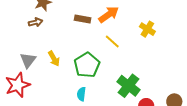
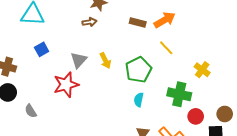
yellow cross: (147, 29) -> (202, 70), moved
green cross: (129, 86) -> (179, 94), turned -30
cyan semicircle: (81, 94) -> (139, 100), moved

